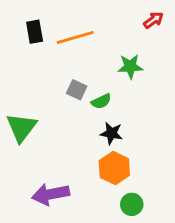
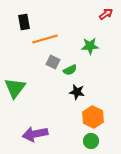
orange line: (75, 37) -> (45, 39), moved
orange hexagon: (114, 168) -> (93, 117), moved

